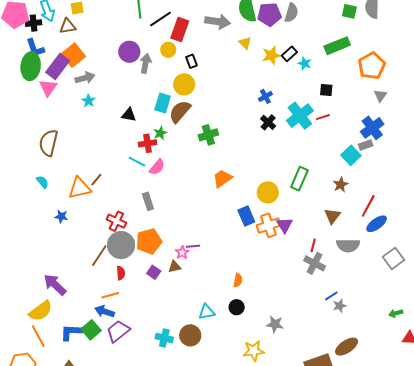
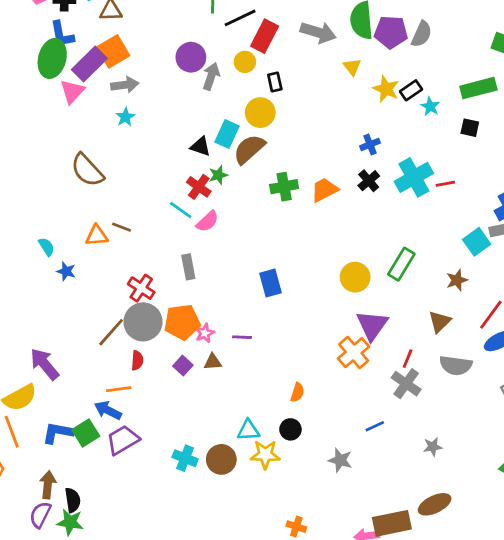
yellow star: (271, 55) -> (386, 89), turned 30
black square: (326, 90) -> (470, 128), moved
black triangle: (129, 115) -> (200, 146), moved
brown semicircle: (48, 143) -> (87, 170), moved, turned -64
red cross: (148, 143) -> (199, 187), turned 36
orange trapezoid: (222, 179) -> (324, 190), moved
brown line: (96, 180) -> (121, 227), turned 64
cyan semicircle: (42, 182) -> (46, 247), moved
orange triangle: (80, 188) -> (97, 236), size x0.7
blue rectangle: (246, 216) -> (270, 283), moved
orange cross: (269, 225) -> (354, 353), moved, turned -30
purple triangle: (285, 225) -> (372, 325), size x1.4
pink star: (182, 253) -> (205, 333), moved
blue line: (331, 296) -> (375, 426), moved
yellow star: (254, 351) -> (265, 455), moved

